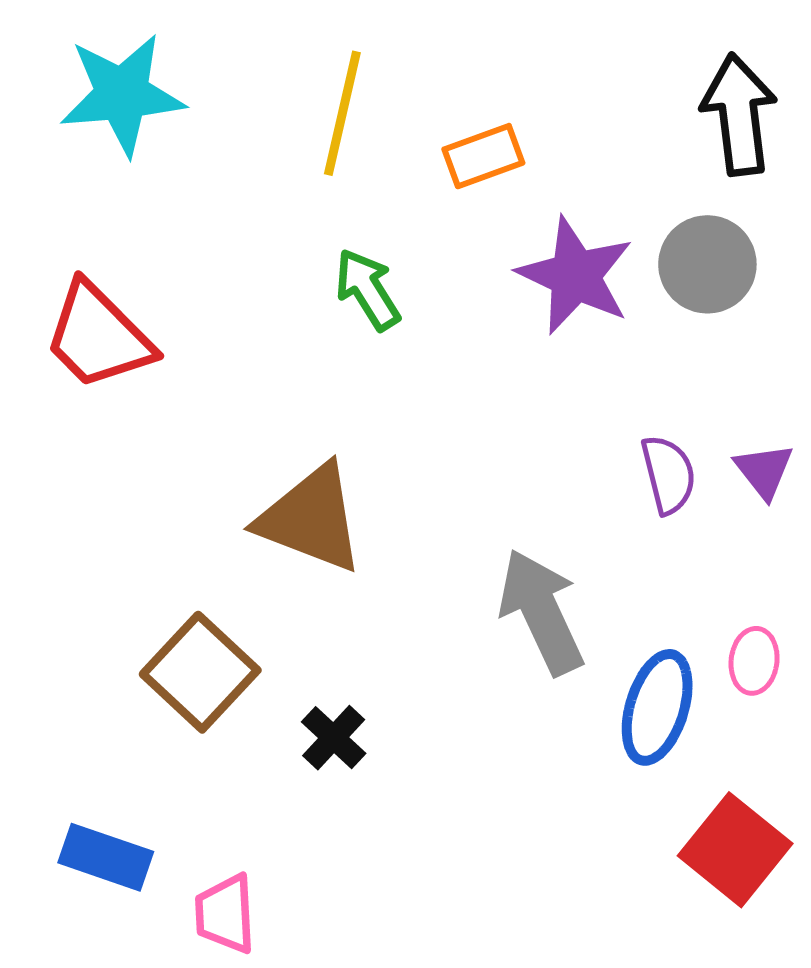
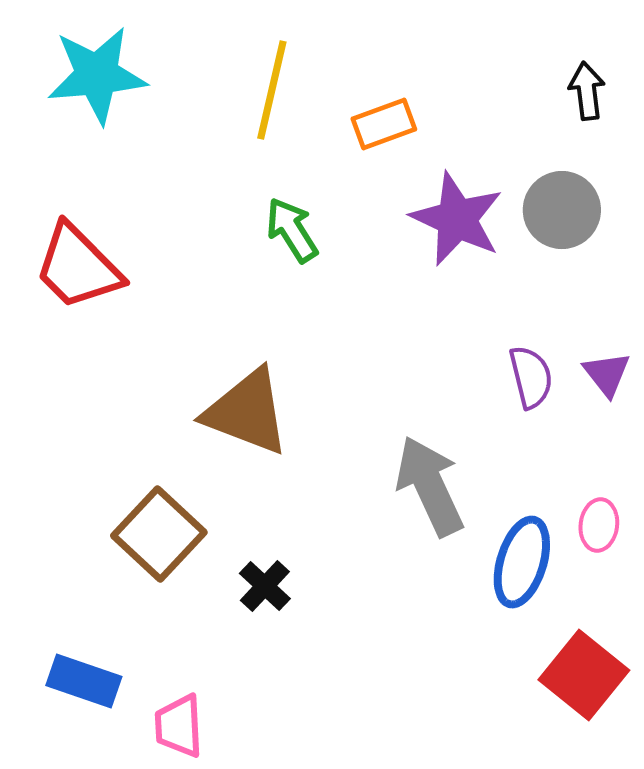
black arrow: (739, 115) -> (587, 91), size x0.6

